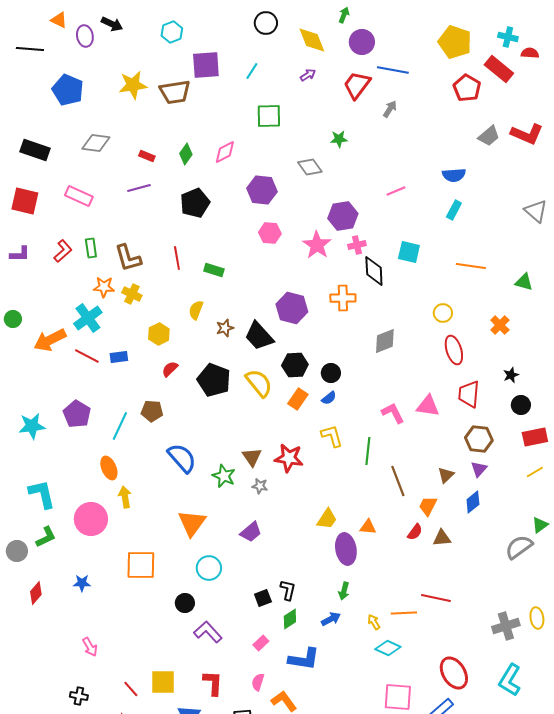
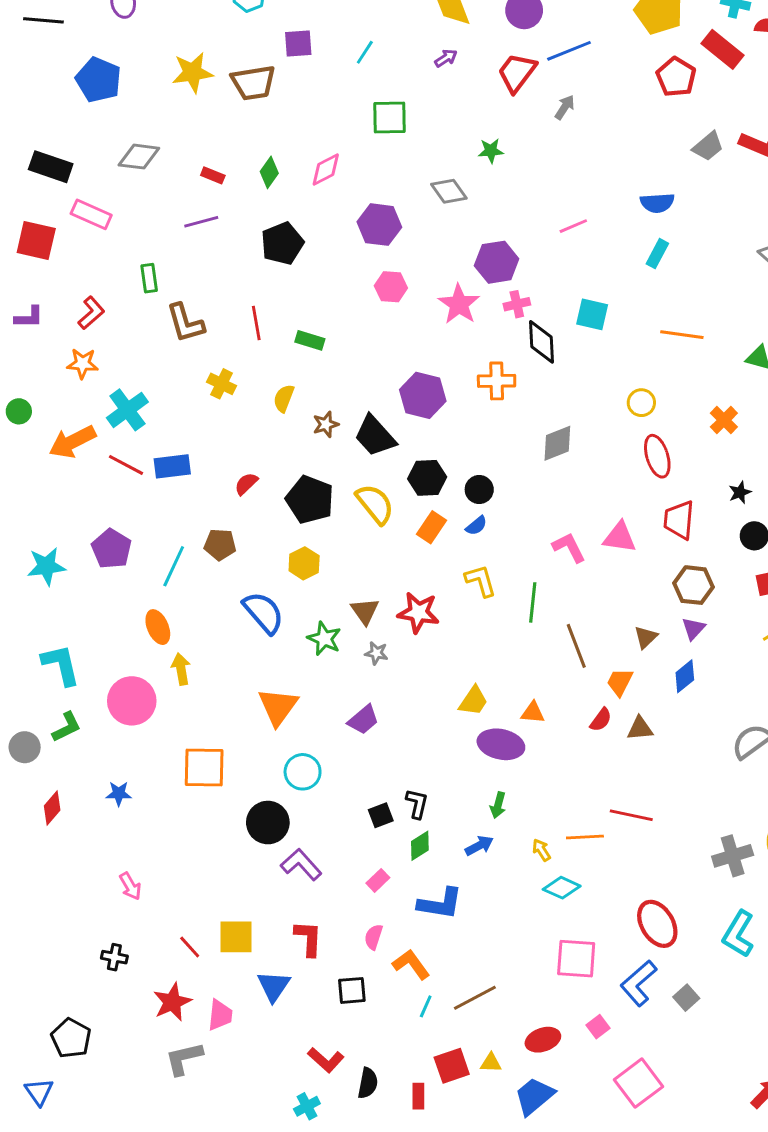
purple square: (206, 65) -> (298, 44), size x0.7
blue line: (393, 70) -> (569, 51), turned -32
pink rectangle: (79, 196) -> (91, 214), moved
green rectangle: (91, 248) -> (149, 278), moved
orange star: (104, 287) -> (83, 364), moved
yellow cross: (132, 294) -> (222, 384), moved
yellow hexagon: (159, 334) -> (304, 563), moved
blue rectangle: (119, 357) -> (172, 466), size x1.4
purple ellipse: (346, 549) -> (501, 744), turned -68
black circle: (185, 603) -> (268, 823), size x1.5

